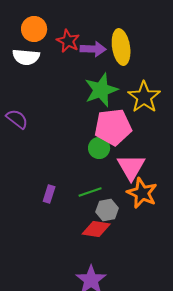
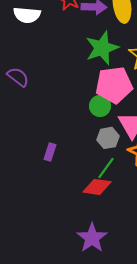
green line: (90, 192) -> (106, 168), moved, turned -35
gray hexagon: (107, 210) -> (108, 138), moved

